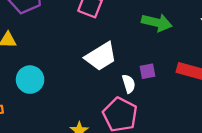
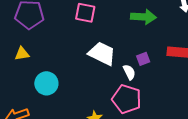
white trapezoid: (101, 56) -> (102, 53), turned -112

